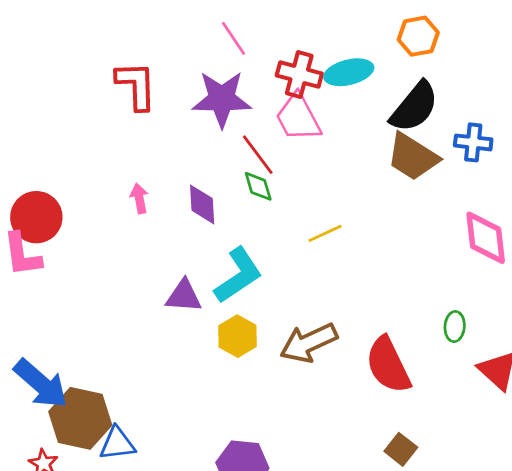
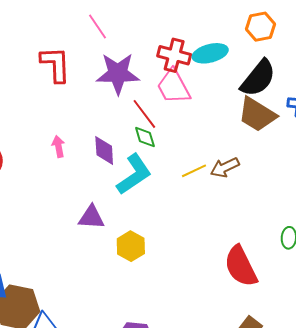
pink line: (234, 38) -> (98, 26), moved
cyan L-shape: (238, 275) -> (134, 174), moved
brown arrow: (309, 343) -> (225, 167), moved, size x0.7

